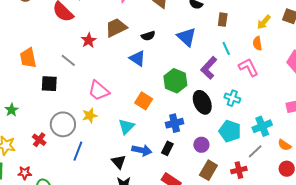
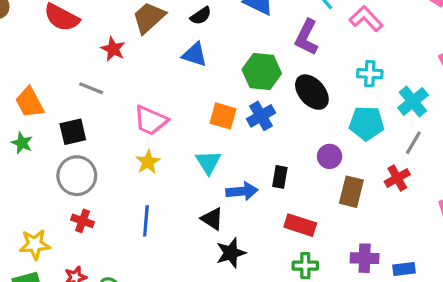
cyan cross: (232, 98) -> (370, 74), moved
green star: (12, 110) -> (22, 143), moved
blue cross: (175, 123) -> (261, 116), moved
gray circle: (63, 124) -> (77, 176), moved

